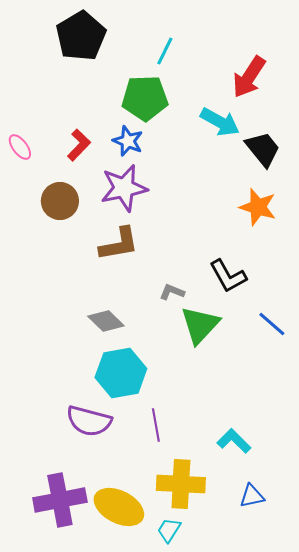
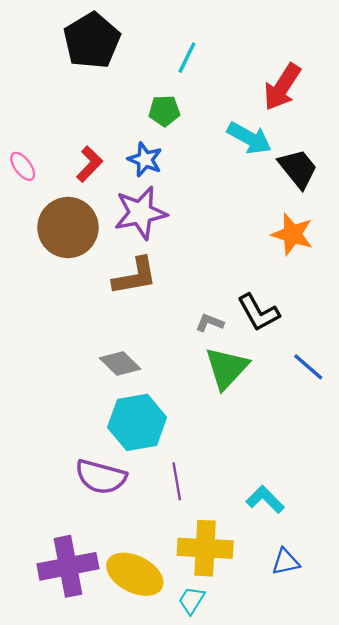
green pentagon: (145, 98) -> (164, 111), size x0.6
brown circle: (60, 201) -> (68, 228), size x1.4
gray L-shape: (172, 292) -> (210, 323), moved

